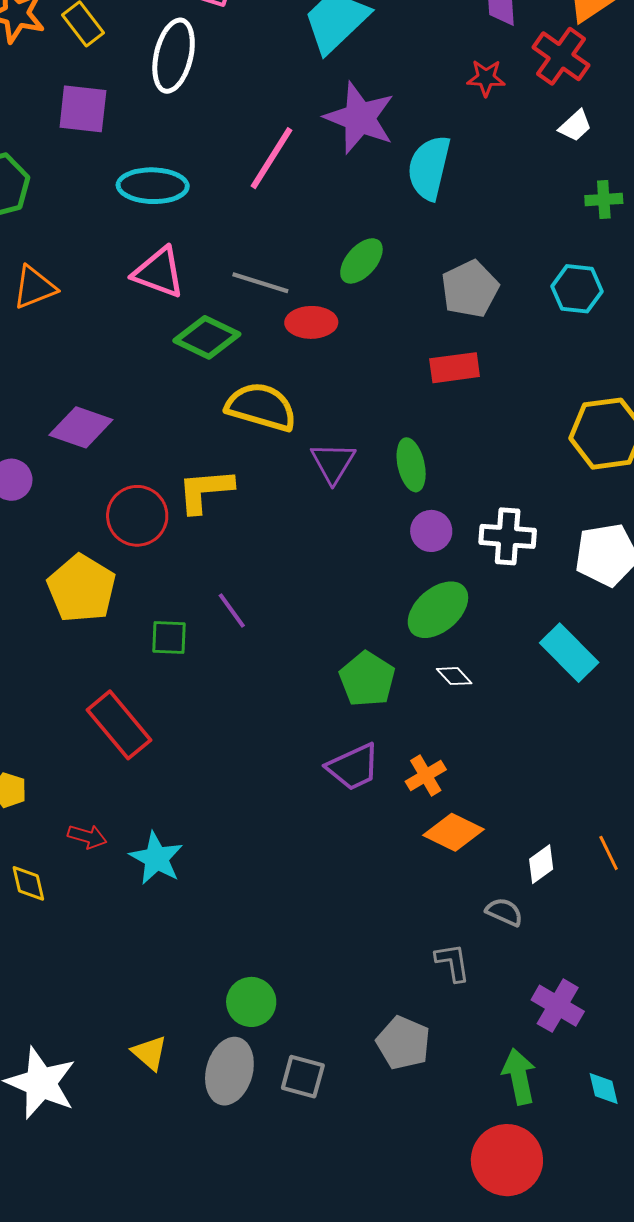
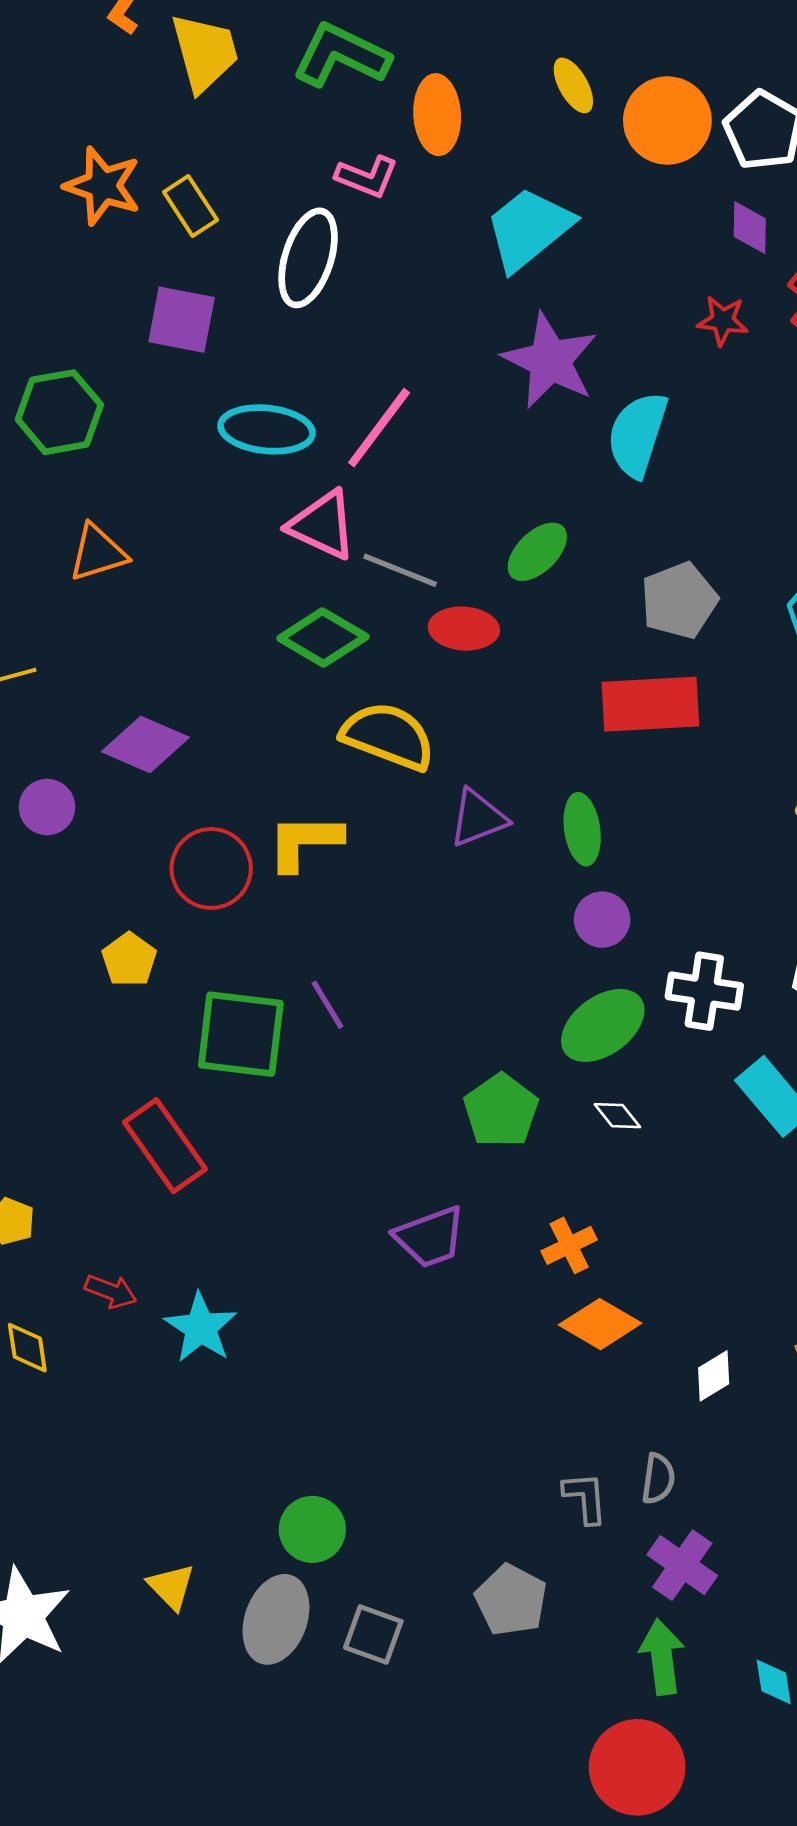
pink line: (271, 158) -> (379, 428), moved
pink triangle: (159, 273) -> (322, 525), moved
red rectangle: (455, 368) -> (650, 704), size x1.5
purple triangle: (333, 463) -> (478, 818), turned 33
white cross: (508, 536) -> (704, 991), moved
yellow pentagon: (82, 589) -> (129, 960), size x0.6
green square: (169, 637) -> (241, 1034), size x1.8
purple trapezoid: (353, 767) -> (430, 1237), moved
gray semicircle: (504, 912) -> (658, 1479), moved, turned 69
purple cross: (558, 1006) -> (682, 1565), moved

